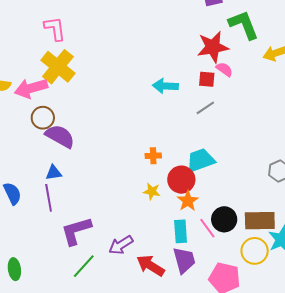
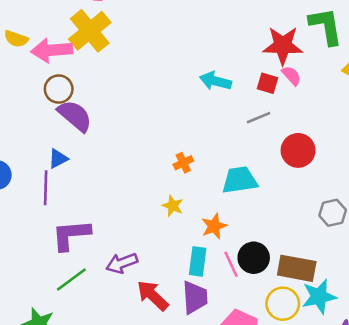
orange cross: (153, 156) -> (183, 163), turned -35
blue triangle: (54, 173) -> (58, 159), turned -30
red circle: (181, 180) -> (298, 150), moved

